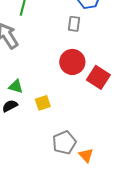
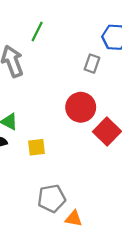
orange triangle: (86, 155) -> (74, 218), turned -49

